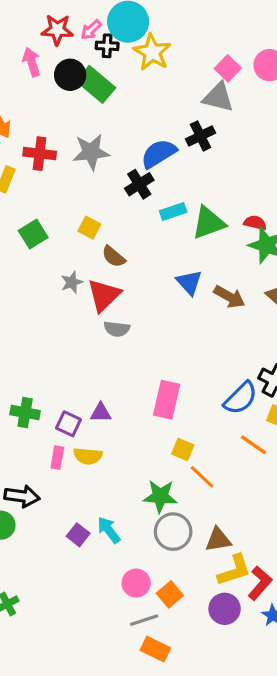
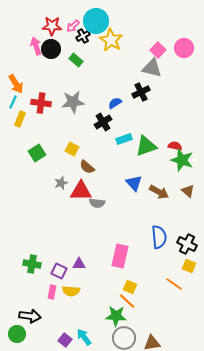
black cross: (107, 46) -> (83, 36), turned -32
black circle: (70, 75) -> (51, 49), moved
green rectangle: (96, 84) -> (76, 60), size x0.6
blue semicircle: (159, 154) -> (115, 103), size x0.6
red triangle: (104, 295) -> (81, 191), turned 45
gray semicircle: (117, 329) -> (97, 203), moved
blue semicircle: (241, 398) -> (159, 237), moved, turned -50
orange line: (202, 477) -> (127, 301), moved

